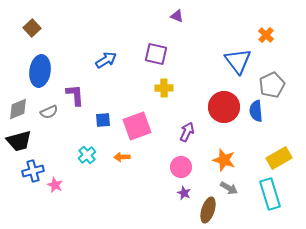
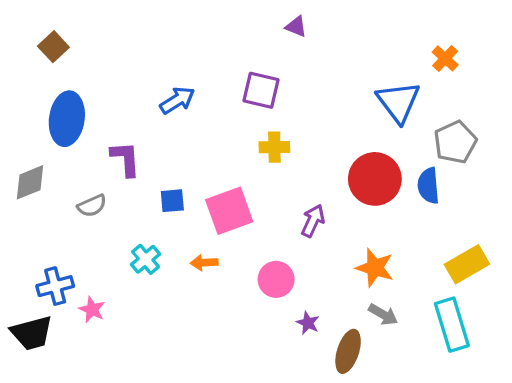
gray semicircle: (49, 112) -> (92, 206), moved
black trapezoid: (19, 141) -> (32, 333), moved
pink circle: (181, 167) -> (276, 279), moved

